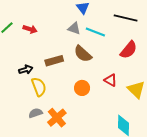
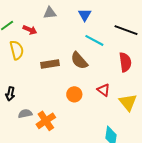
gray triangle: (74, 28) -> (50, 13), moved, turned -32
red semicircle: (129, 50) -> (125, 62), turned -54
black arrow: (26, 70) -> (10, 94), moved, turned 112
yellow semicircle: (39, 87) -> (17, 50), moved

